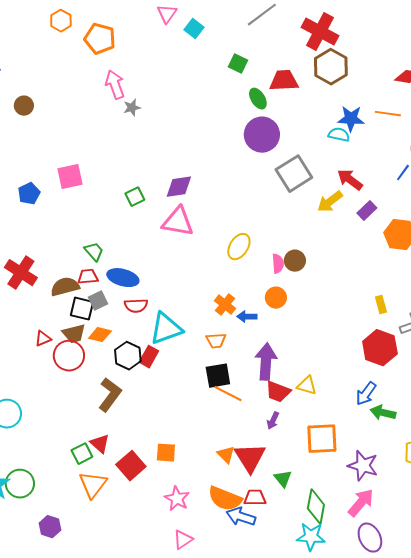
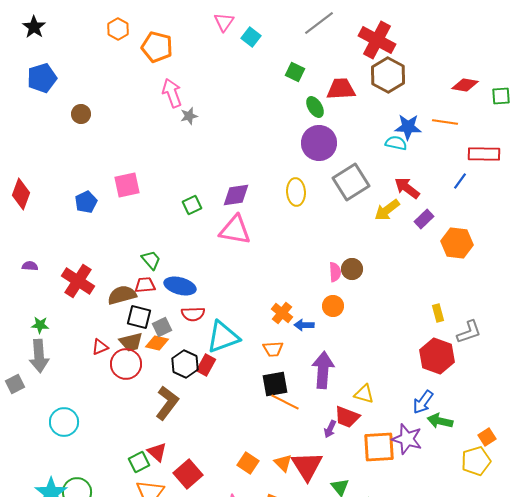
yellow ellipse: (239, 247) -> (296, 192), moved, turned -36
gray square: (98, 301) -> (162, 327), moved
red trapezoid: (278, 392) -> (347, 417), moved
orange square: (166, 453) -> (248, 463), moved, turned 30
purple star: (363, 466) -> (407, 439), moved

